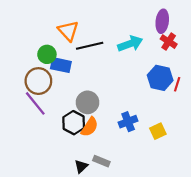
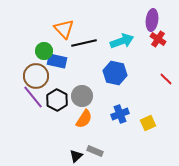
blue hexagon: (160, 78) -> (115, 73), moved
red line: (177, 84) -> (166, 79), turned -64
black hexagon: (74, 123) -> (57, 100), moved

